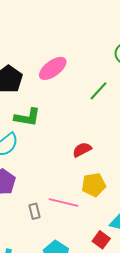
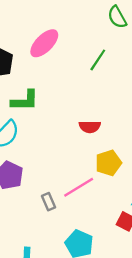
red semicircle: (82, 150) -> (90, 127), turned -144
pink line: (64, 203) -> (79, 187), turned -36

